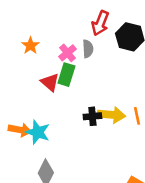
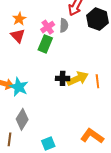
red triangle: (50, 82) -> (18, 36), moved
yellow arrow: (111, 115) -> (78, 79), turned -35

